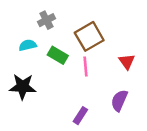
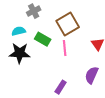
black star: (23, 87) -> (20, 53), moved

